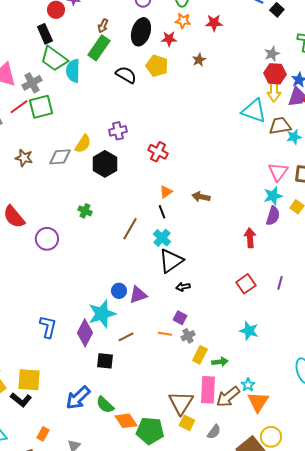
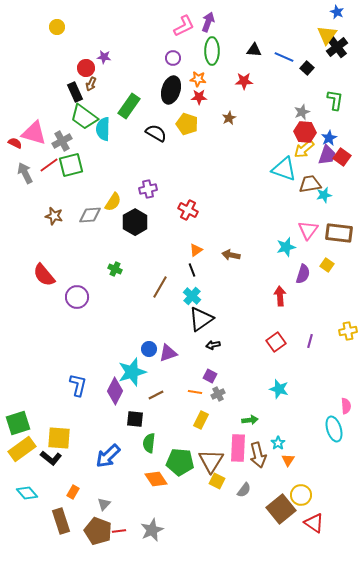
orange star: (183, 21) -> (198, 79), moved
brown arrow: (103, 26) -> (91, 84), moved
yellow arrow: (274, 91) -> (304, 149), turned 50
cyan star: (273, 196) -> (286, 247), moved
yellow rectangle: (200, 355) -> (201, 420), moved
brown arrow: (228, 397) -> (258, 455), turned -65
orange triangle: (258, 402) -> (288, 460), size x0.6
green semicircle: (105, 405) -> (149, 443), moved, turned 54
green pentagon: (150, 431) -> (180, 462), moved

